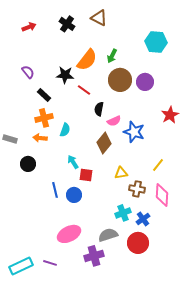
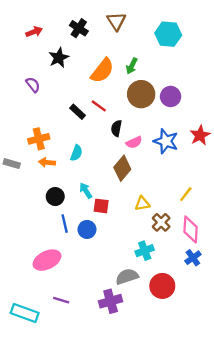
brown triangle: (99, 18) -> (116, 21), turned 30
cyan hexagon: (156, 42) -> (168, 34), moved
black star: (65, 75) -> (59, 58), moved, turned -30
black rectangle: (44, 95) -> (78, 112), moved
orange cross: (44, 118) -> (39, 139), moved
blue star: (134, 132) -> (166, 141), moved
black circle: (28, 164) -> (55, 197), moved
brown cross: (137, 189) -> (161, 222), turned 35
blue cross: (143, 219) -> (193, 258), moved
pink ellipse: (69, 234) -> (47, 260), moved
purple line: (50, 263) -> (61, 300), moved
cyan rectangle: (21, 266) -> (25, 313), turned 45

